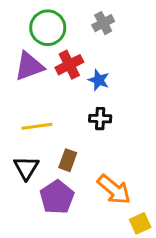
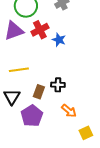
black cross: (100, 119) -> (58, 85), moved
orange arrow: (114, 189) -> (69, 111), size x0.7

